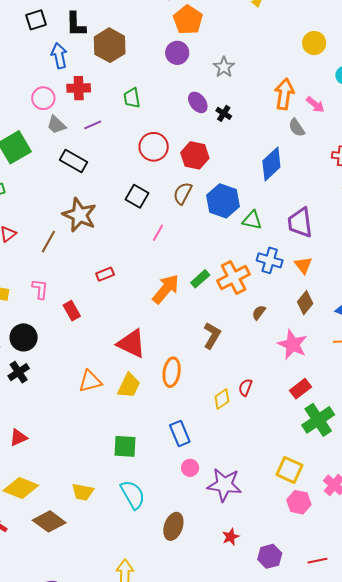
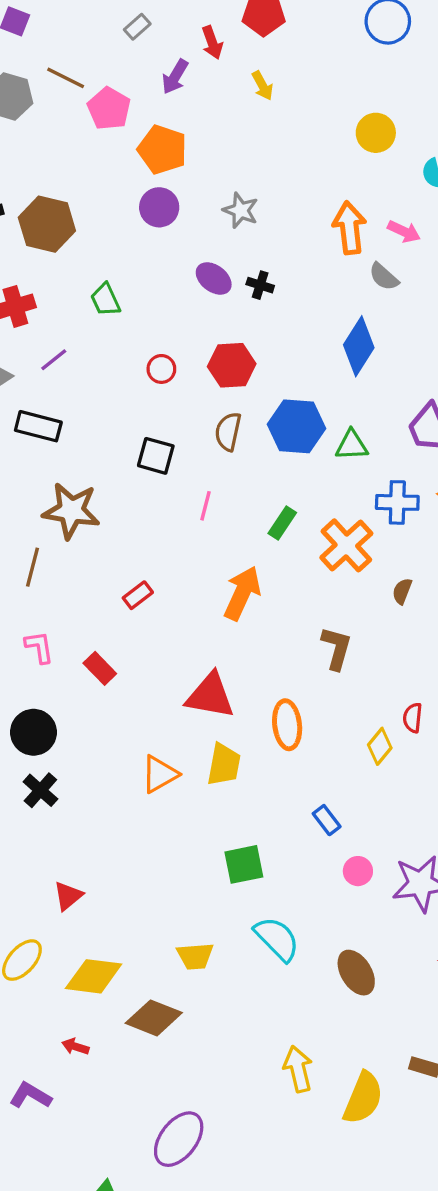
red circle: (154, 147) -> (161, 369), size x0.6
green rectangle: (200, 279) -> (282, 523), moved
blue rectangle: (180, 433) -> (327, 820), size x0.7
brown ellipse: (173, 526) -> (356, 973), turned -36

